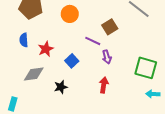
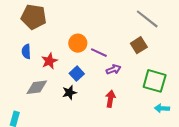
orange circle: (70, 14) -> (78, 43), moved
brown square: (110, 27) -> (139, 45), moved
purple arrow: (107, 57) -> (114, 69), turned -96
black star: (61, 87) -> (69, 93), moved

